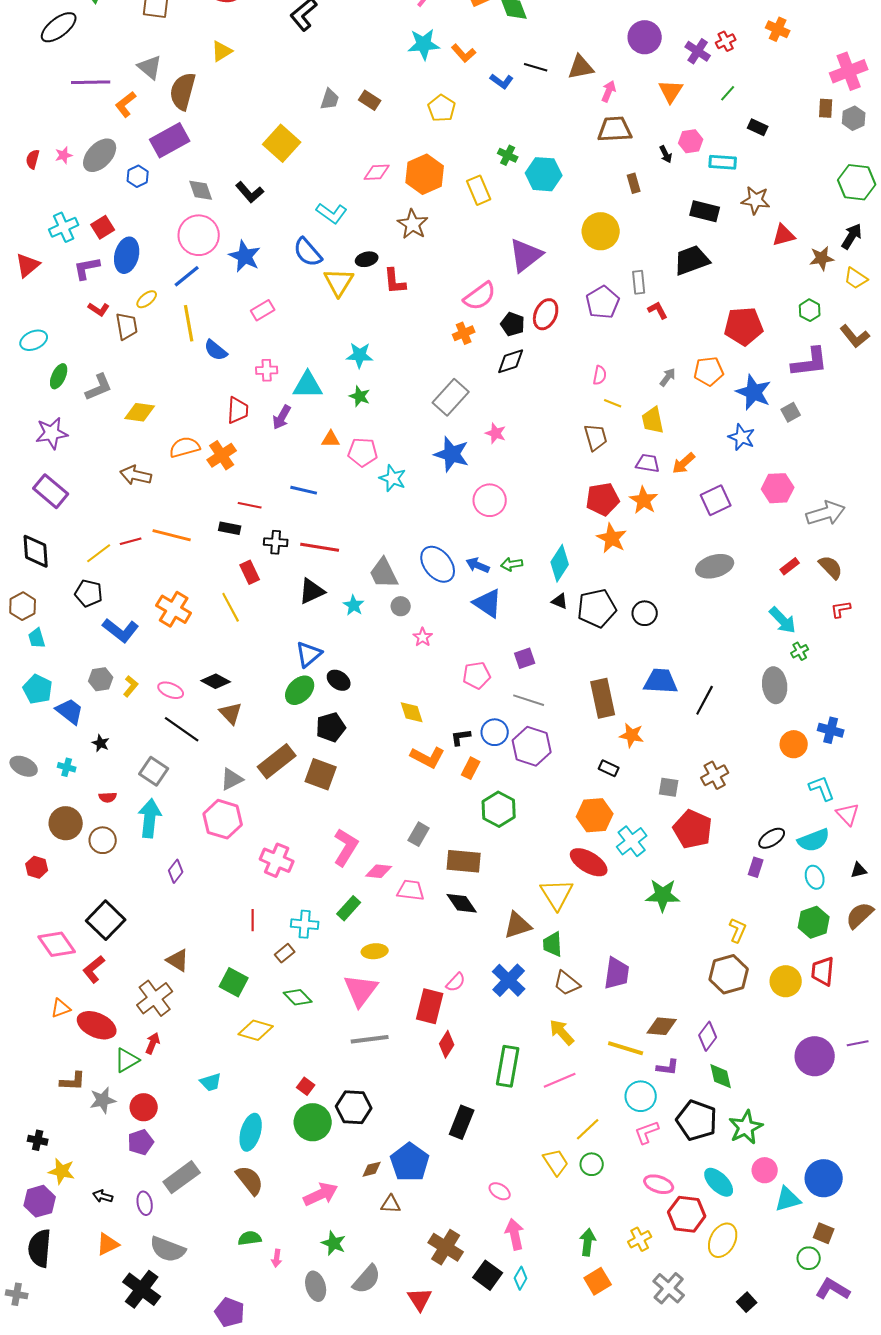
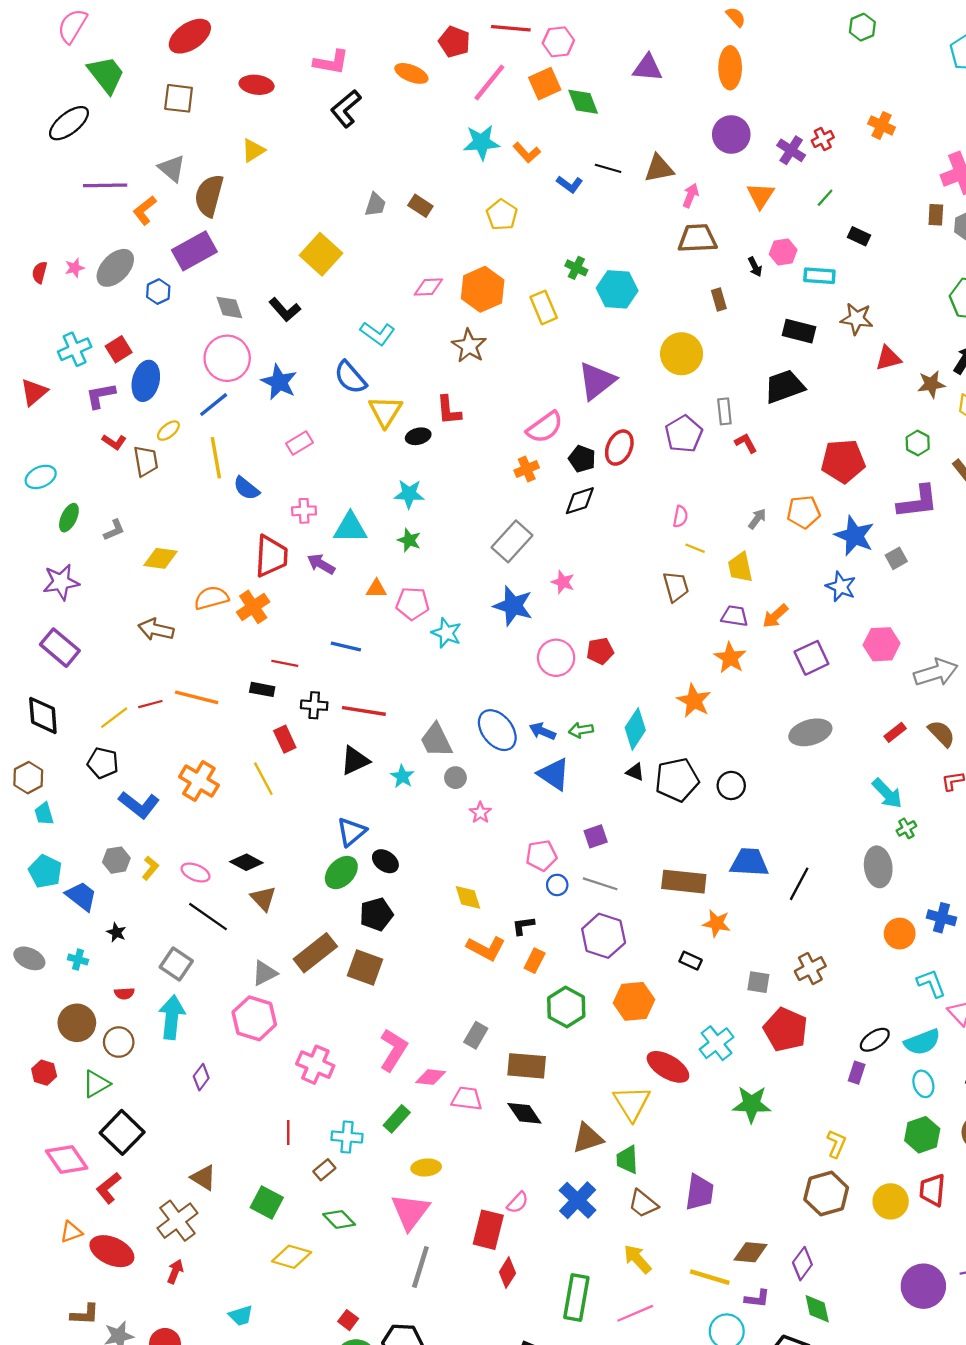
black ellipse: (367, 259) -> (418, 436), moved
gray L-shape: (99, 387) -> (114, 530), size x0.7
red trapezoid: (238, 410) -> (271, 556), size x1.4
purple arrow: (282, 417) -> (321, 564), turned 90
red pentagon: (603, 499) -> (600, 651), moved, size x0.7
brown rectangle: (603, 698) -> (684, 882), turned -72
blue circle: (495, 732) -> (557, 885), moved, size x0.7
orange hexagon: (595, 815) -> (634, 1001), moved
gray line: (370, 1039) -> (420, 1267), turned -66
green triangle: (127, 1060) -> (96, 1084), moved

